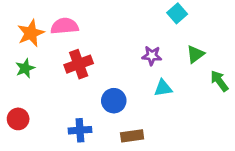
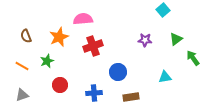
orange star: (31, 33) -> (59, 37), moved
green star: (25, 68) -> (47, 61), moved
cyan triangle: (163, 88) -> (165, 77), moved
red circle: (18, 119) -> (60, 85), moved

